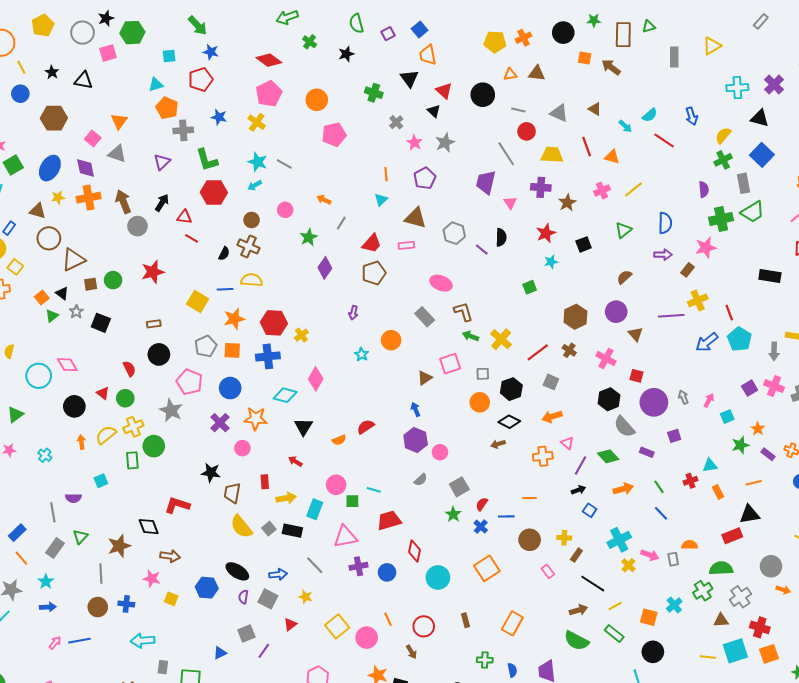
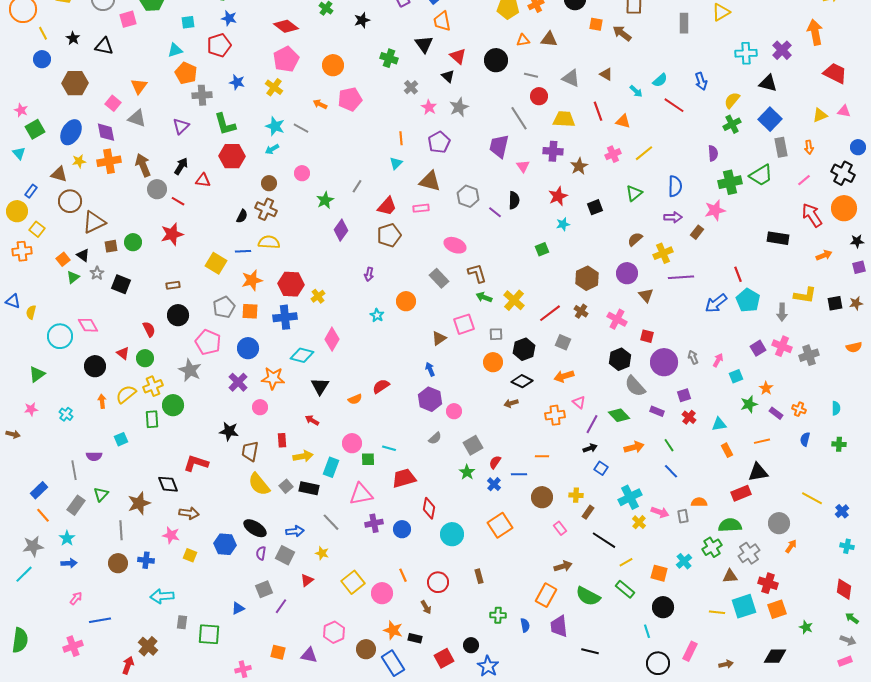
gray rectangle: (743, 183) -> (781, 147), moved
orange arrow: (324, 200) -> (320, 104), moved
red line: (191, 238) -> (178, 201), moved
yellow cross: (698, 300) -> (663, 253), moved
red cross: (691, 481) -> (689, 417), moved, turned -32
orange arrow: (783, 590) -> (791, 546), turned -72
brown arrow: (578, 610) -> (563, 566), moved
orange rectangle: (512, 623) -> (546, 595), moved
blue line: (79, 641) -> (100, 620), moved

